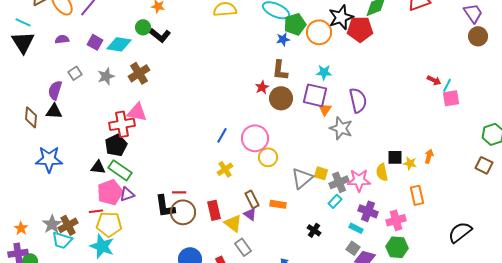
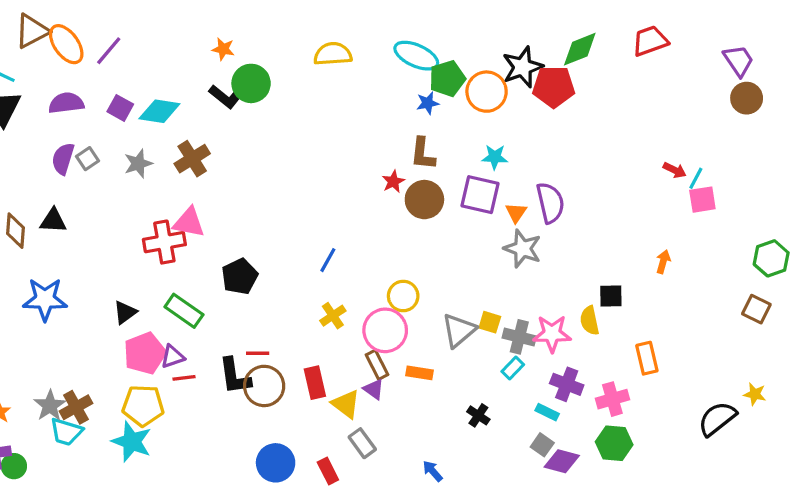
green circle: (143, 27) -> (251, 83), moved, size x1.5
purple semicircle: (62, 39) -> (66, 103), size x1.5
purple semicircle: (55, 90) -> (63, 159), moved
orange triangle: (325, 109) -> (516, 213), moved
pink circle: (255, 138) -> (385, 330), moved
black pentagon: (116, 145) -> (240, 276), moved
orange arrow: (429, 156) -> (663, 262), moved
yellow star: (410, 163) -> (755, 394), moved
black triangle: (98, 167) -> (125, 312), turned -42
green rectangle: (120, 170) -> (184, 311), moved
gray cross: (339, 182) -> (519, 337), turned 36
red line: (96, 211) -> (184, 378), moved

